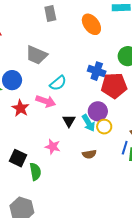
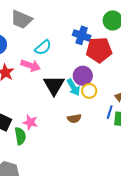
black triangle: (69, 121) -> (54, 85), size x1.6
pink star: (53, 147) -> (30, 122), moved

